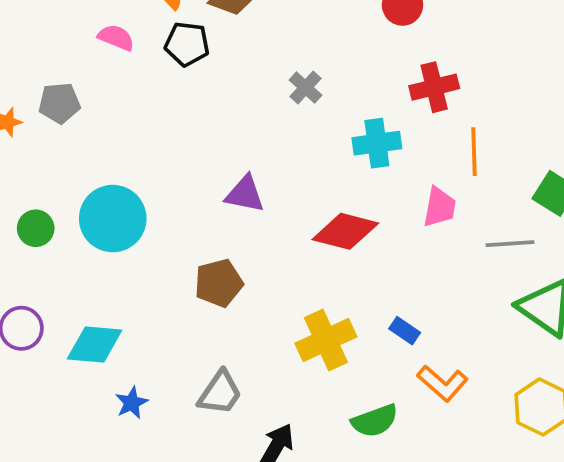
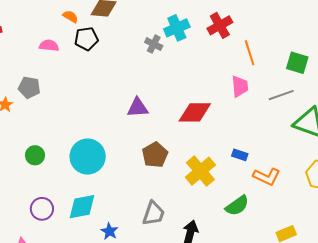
gray pentagon: (59, 103) -> (29, 87), turned 30
cyan cross: (377, 143) -> (177, 28), moved
cyan circle: (113, 219) -> (88, 157), moved
brown pentagon: (219, 283) -> (155, 155), moved

